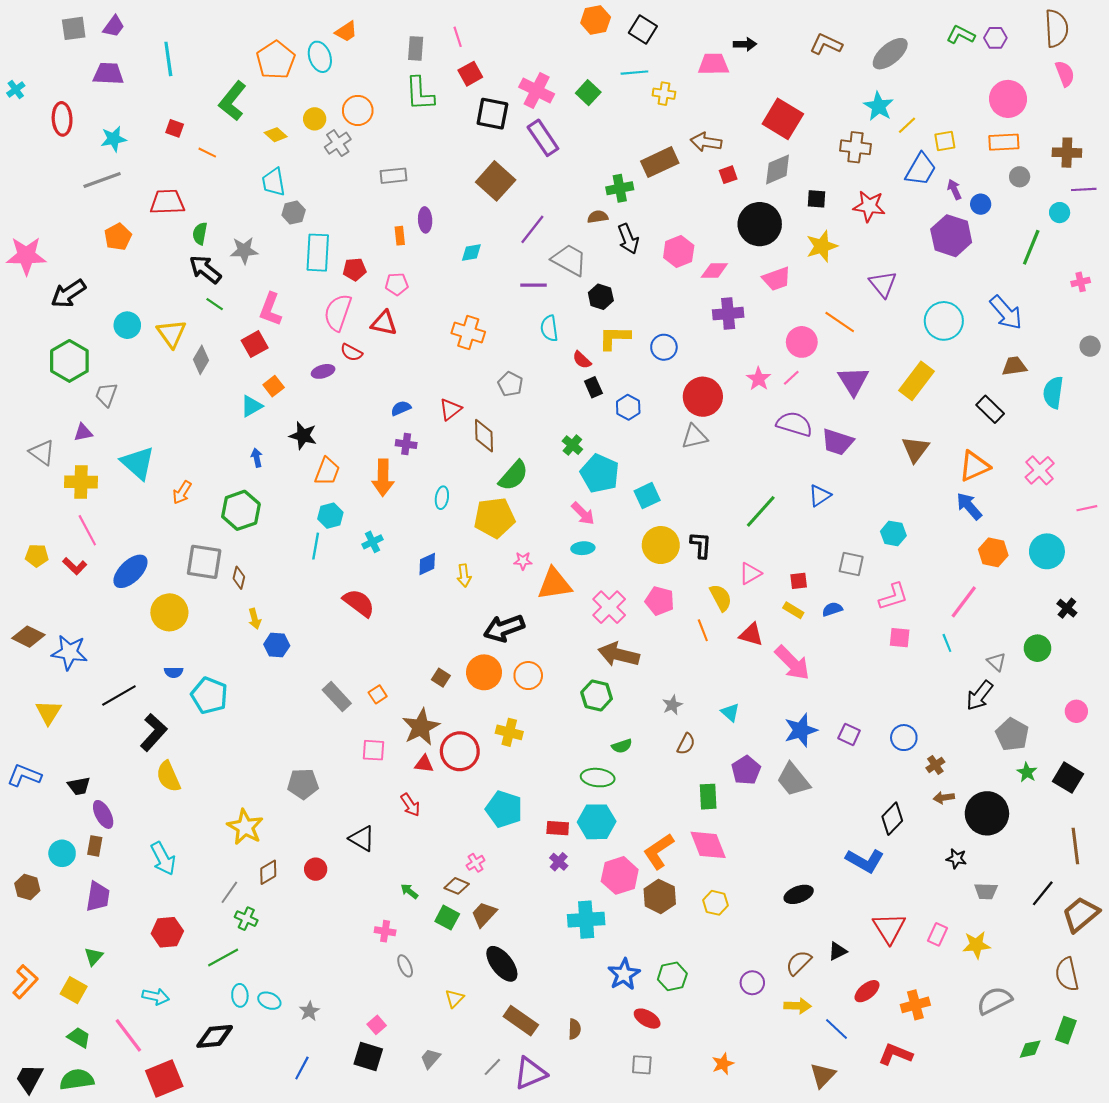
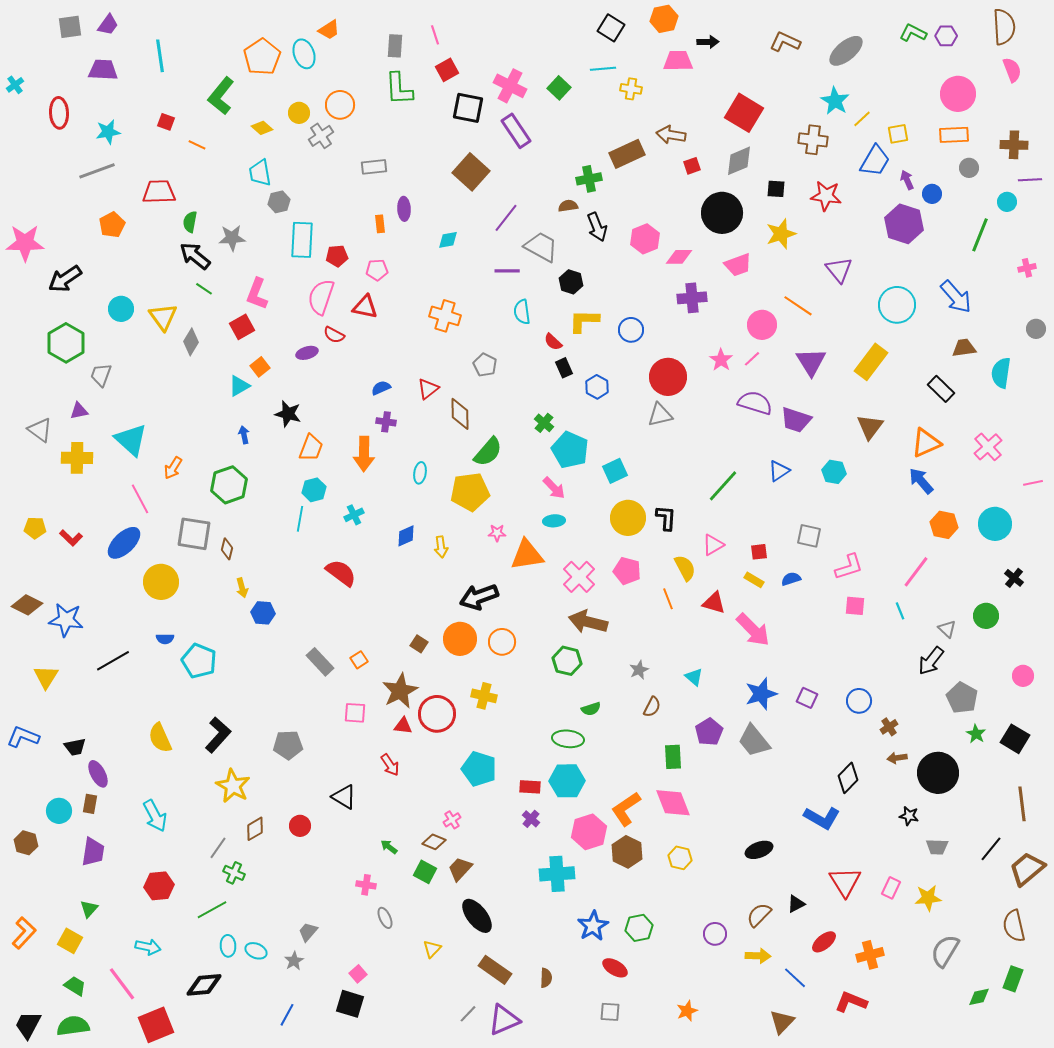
orange hexagon: (596, 20) -> (664, 19), moved
pink line: (87, 530) -> (140, 499), moved
cyan hexagon: (893, 533) -> (834, 472), moved
black L-shape: (154, 732) -> (218, 735), moved
gray semicircle: (994, 1001) -> (945, 951), turned -32
gray trapezoid: (430, 1059) -> (308, 932), moved

